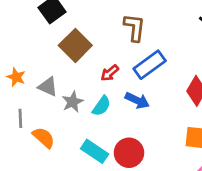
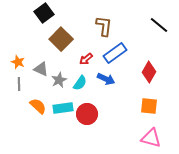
gray line: (20, 118) -> (19, 84), moved
cyan rectangle: (95, 151) -> (63, 108), moved, turned -42
red circle: (129, 153) -> (87, 114), moved

